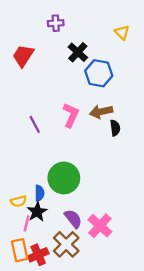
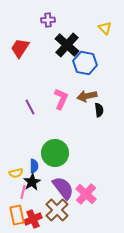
black cross: (78, 52) -> (67, 45), size x1.4
purple semicircle: (73, 219) -> (63, 188), size x1.4

